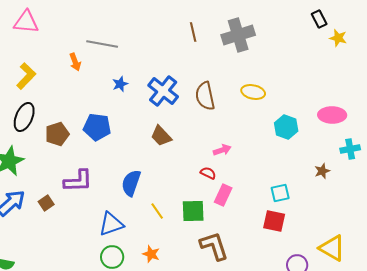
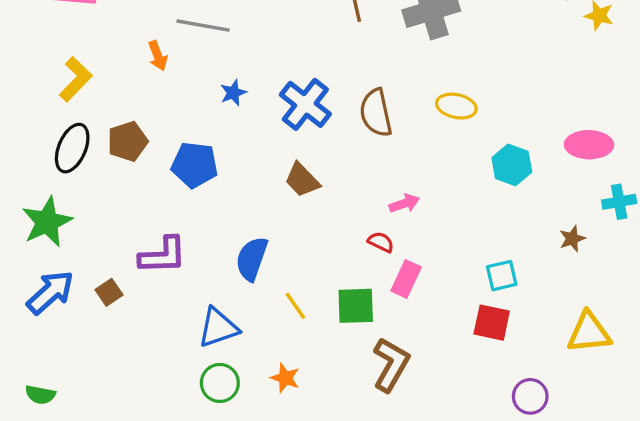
brown pentagon: (57, 134) -> (128, 141), moved
brown L-shape: (214, 246) -> (391, 364), turned 48
yellow triangle: (332, 248) -> (589, 333), moved, turned -36

